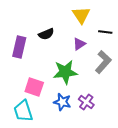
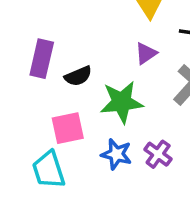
black semicircle: (46, 34) -> (78, 76), moved
pink square: (34, 87) -> (68, 128), turned -30

